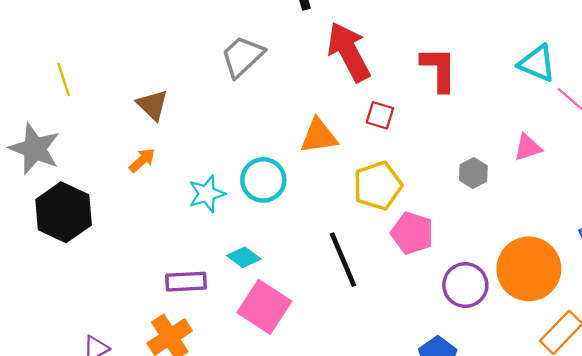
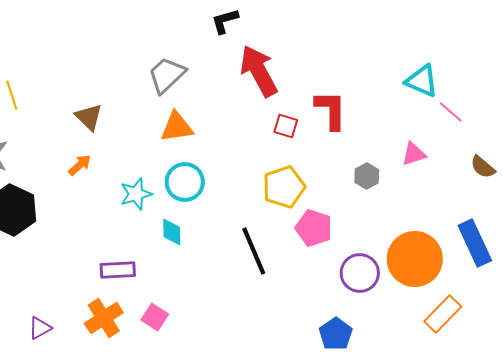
red L-shape: (439, 69) -> (331, 110), moved
orange triangle: (319, 136) -> (177, 127), moved
cyan diamond: (244, 257) -> (172, 232), moved, turned 52
pink square: (264, 307) -> (155, 317), moved, size x0.6

